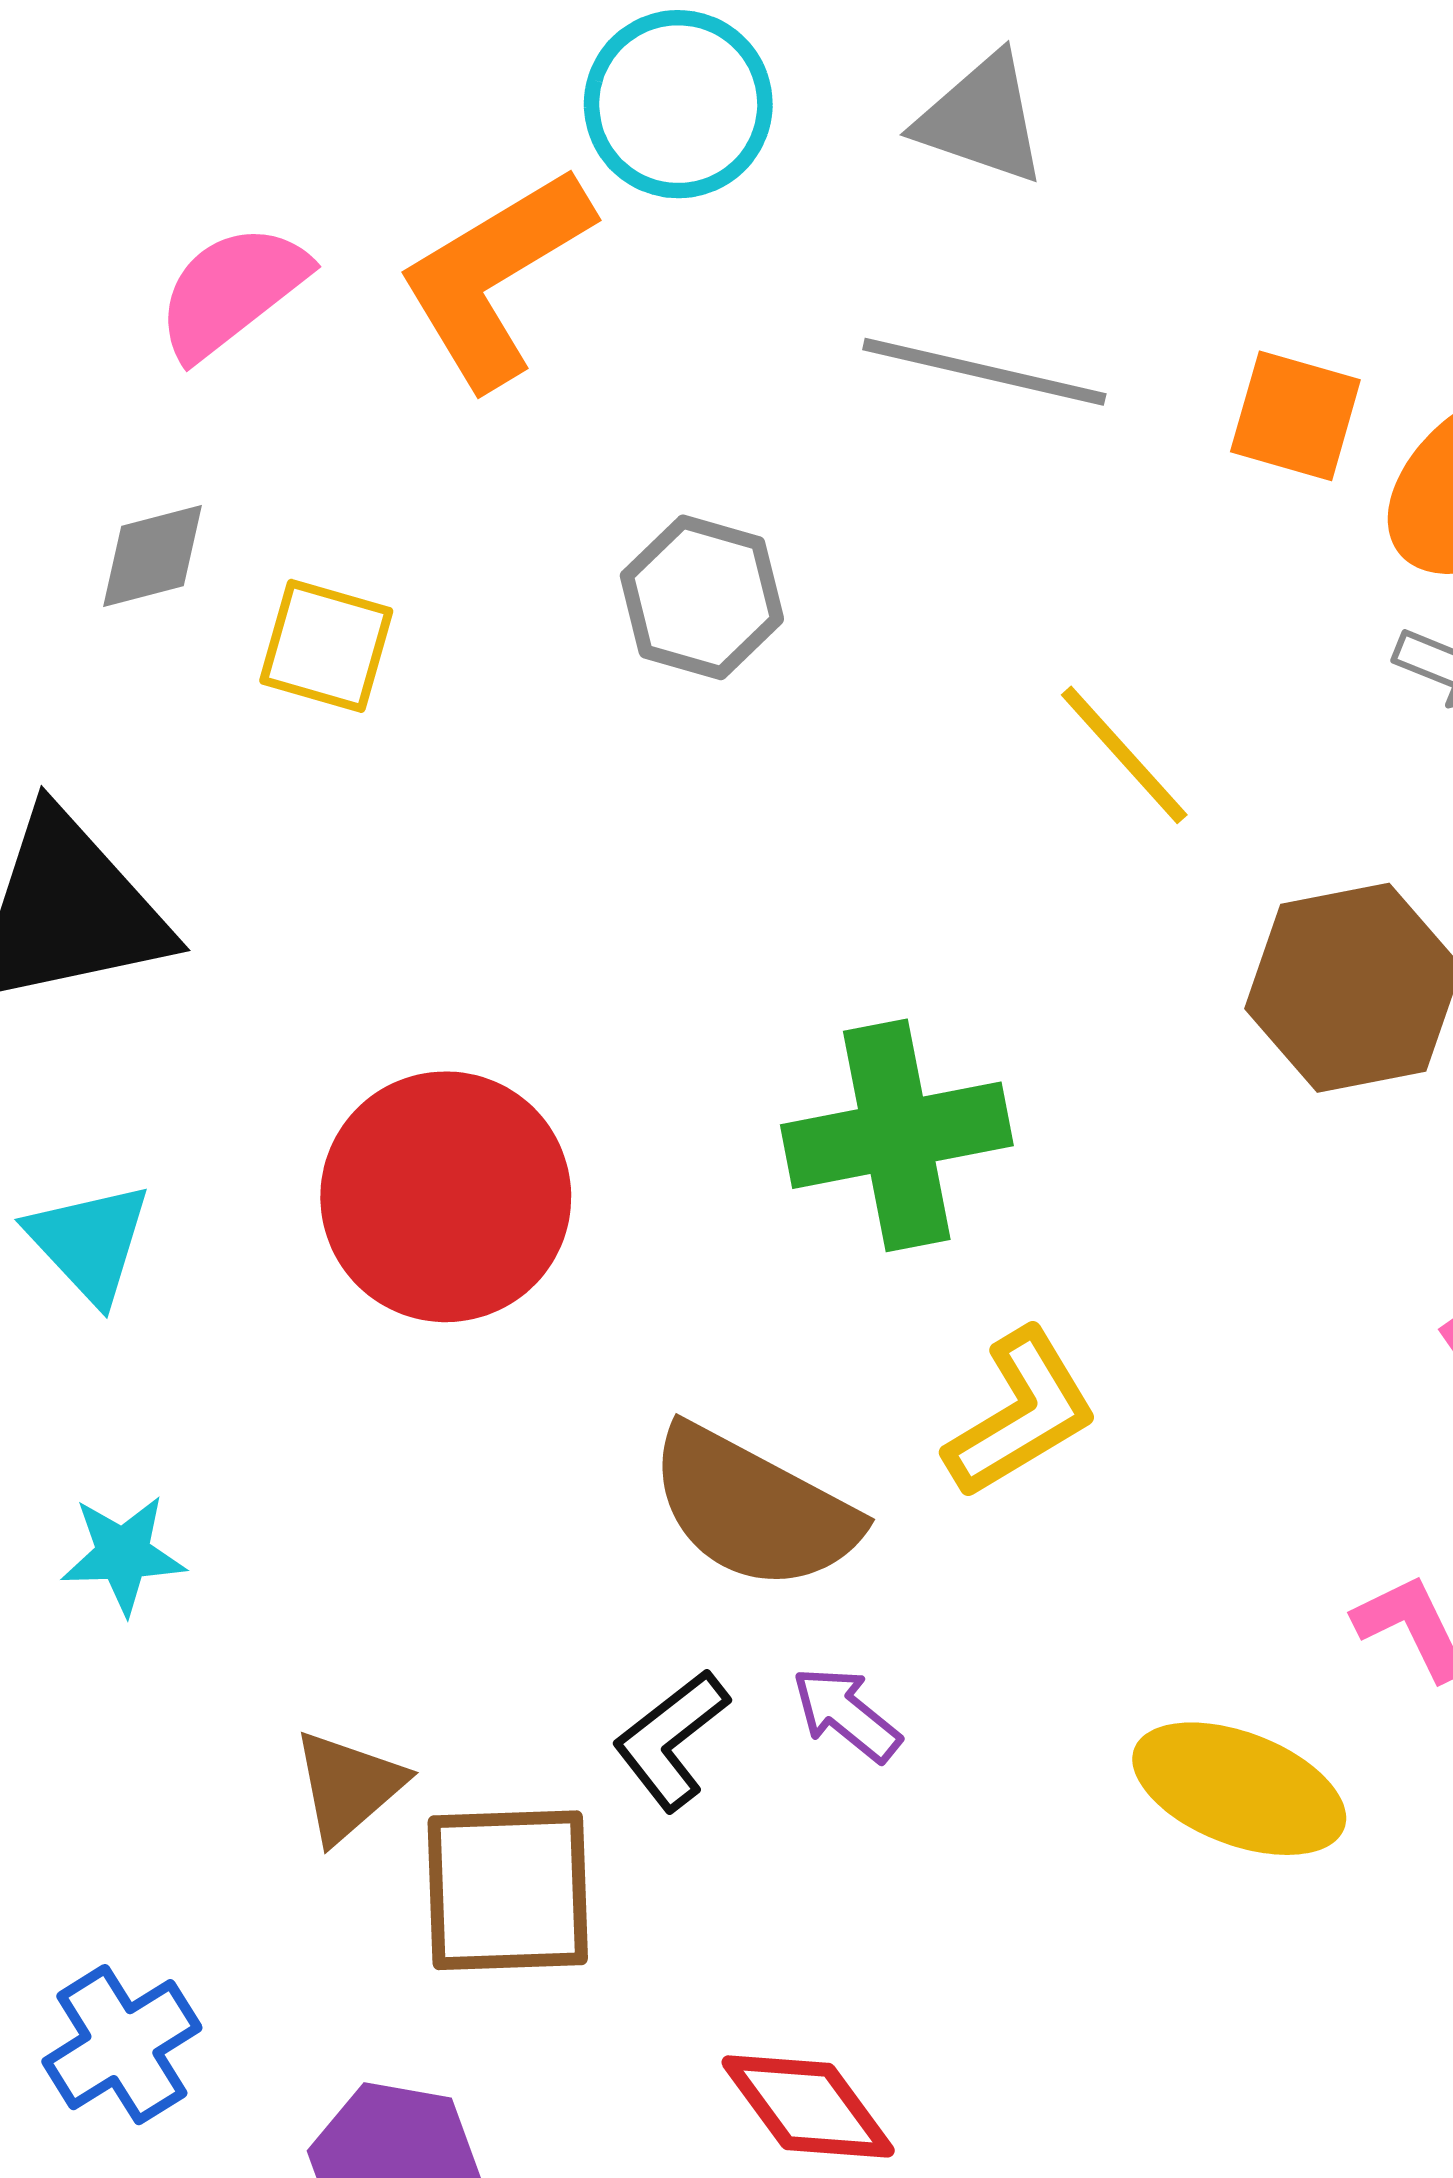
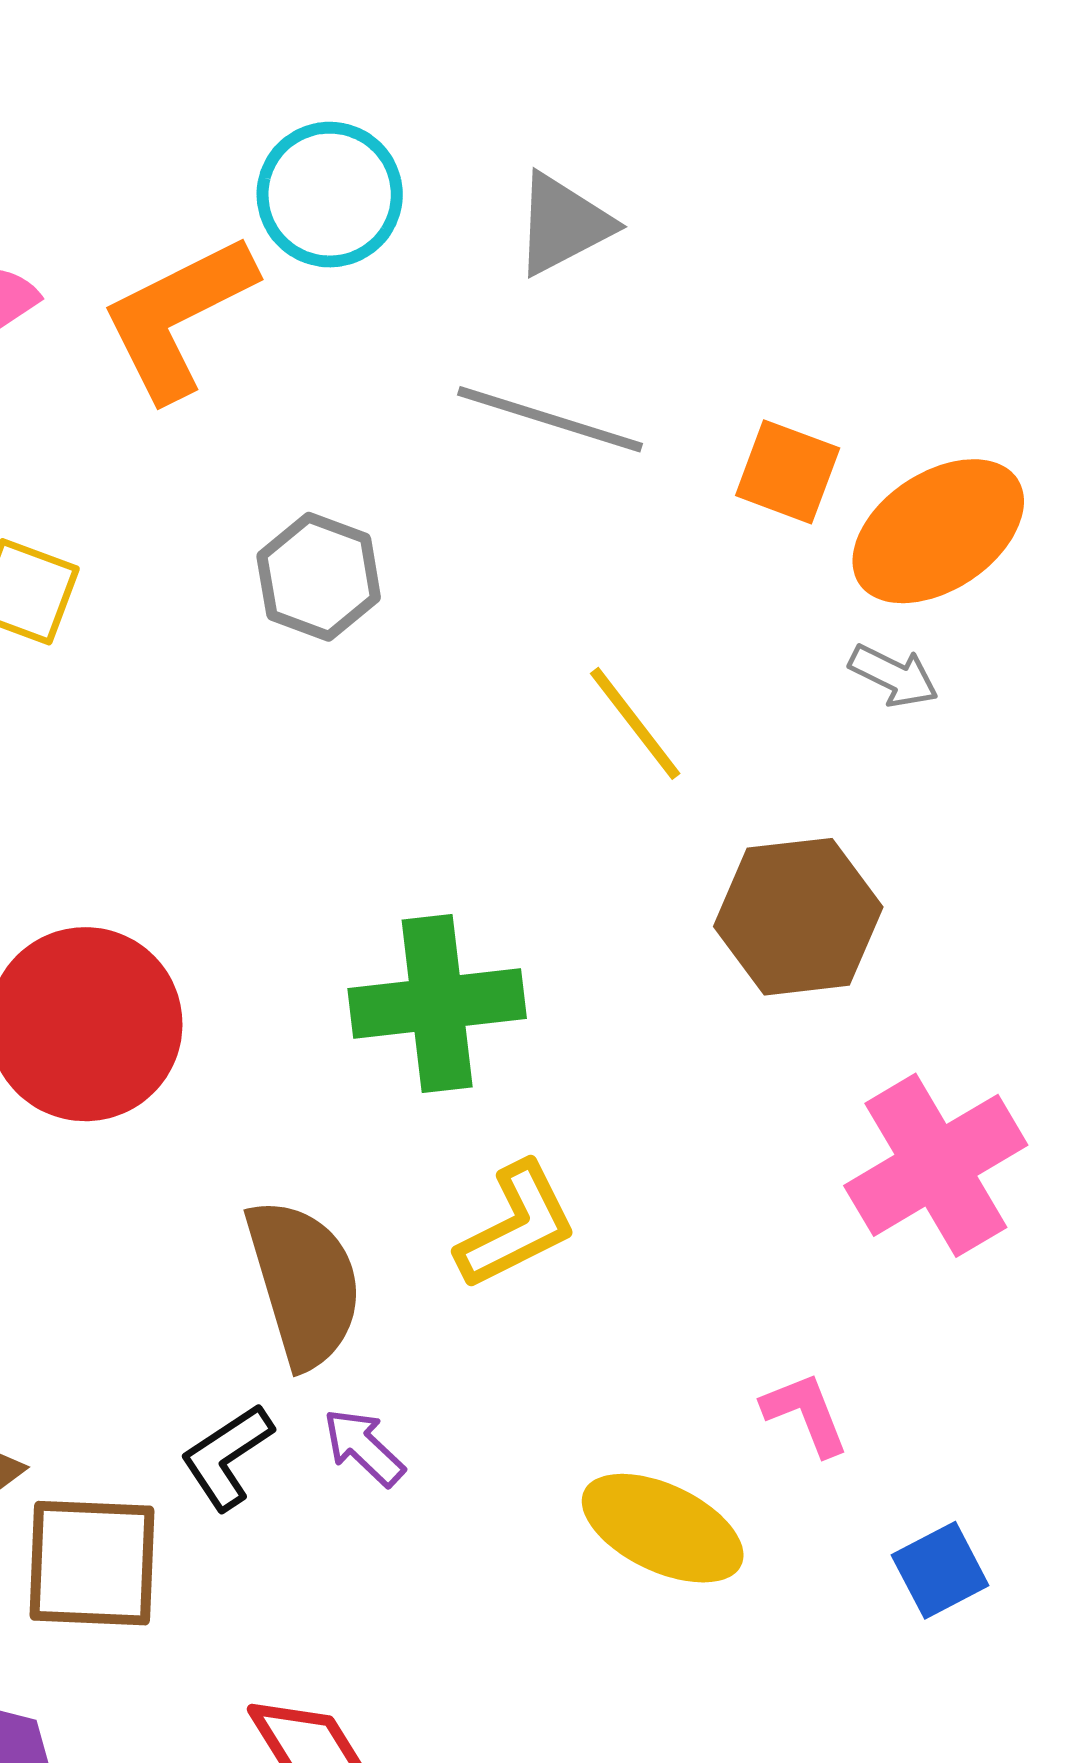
gray triangle: (982, 119) -> (563, 224), turned -51
brown semicircle: (753, 1508) -> (304, 1283), turned -139

